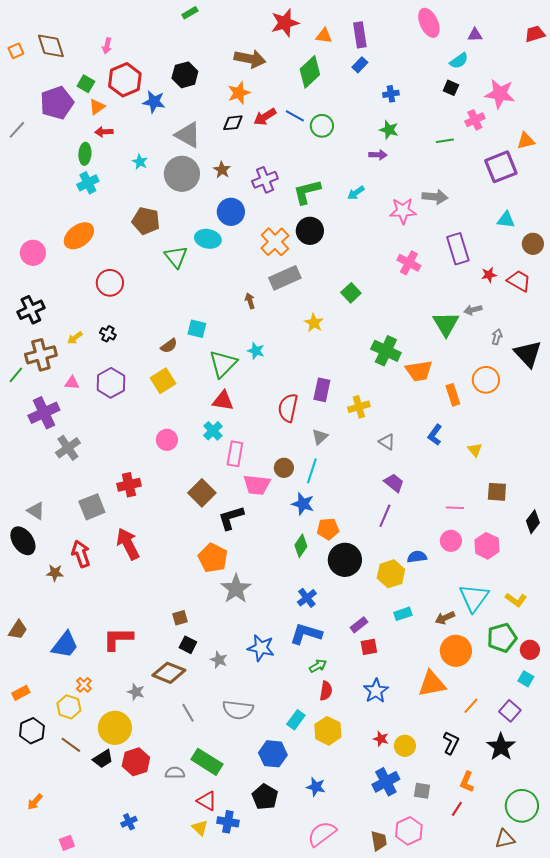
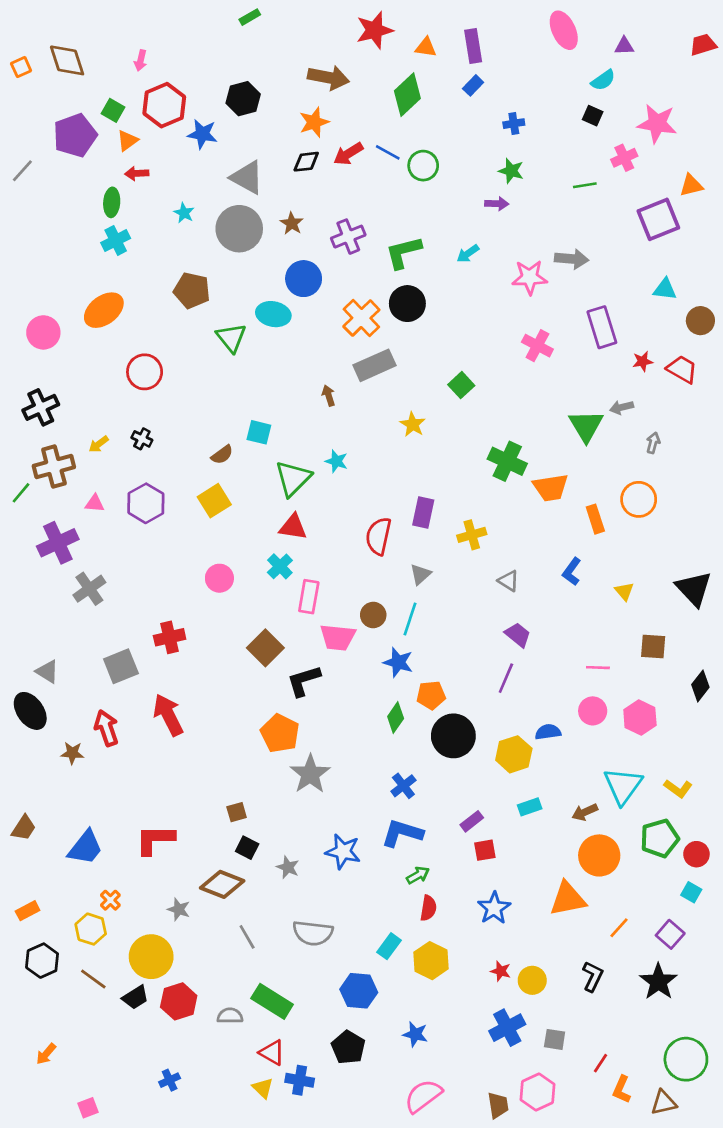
black triangle: (528, 354) -> (694, 589), moved
orange L-shape: (467, 782) -> (622, 1089), moved

